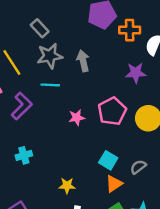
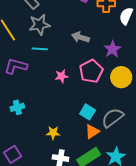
gray arrow: (83, 61) -> (81, 37), moved, turned -60
purple star: (136, 73) -> (112, 49), moved, turned -30
purple L-shape: (22, 106) -> (16, 66), turned -120
gray semicircle: (138, 167) -> (113, 118), size x1.6

